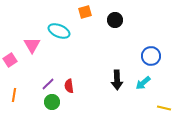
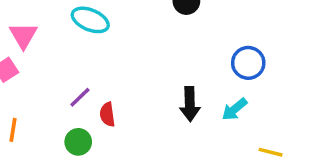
pink triangle: (32, 45) -> (23, 35), moved
purple line: (48, 84) -> (80, 97), moved

